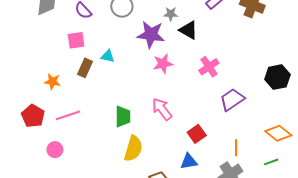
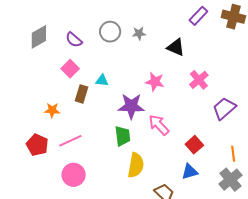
gray star: (171, 14) -> (139, 33), moved
purple star: (151, 35) -> (131, 106), moved
pink square: (76, 40) -> (70, 69), turned -30
pink star: (163, 64) -> (155, 82), turned 30
pink circle: (55, 150) -> (74, 175), moved, size x1.5

